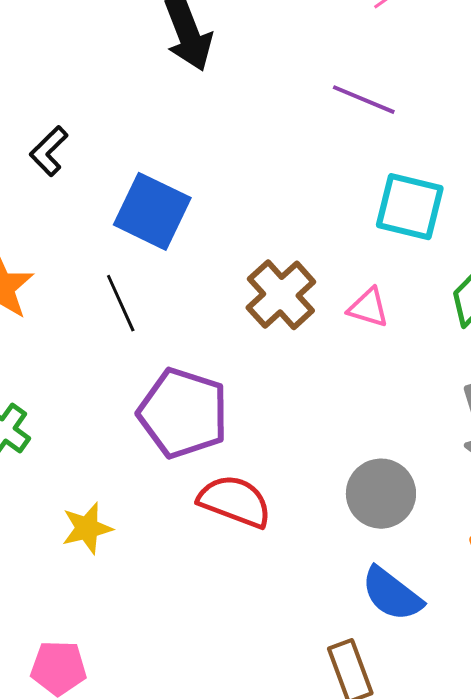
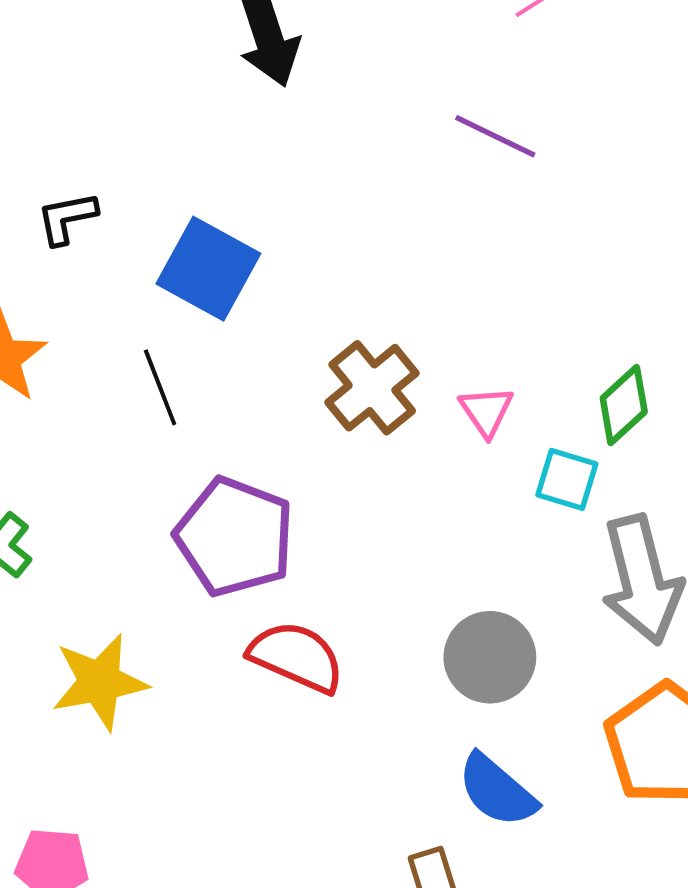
black L-shape: (49, 151) -> (67, 218), moved, turned 30
cyan square: (410, 207) -> (567, 479), moved, size x0.7
pink triangle: (368, 308) -> (486, 411), turned 36
yellow star: (87, 528) -> (100, 682), size x1.4

